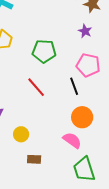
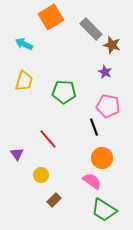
red line: (36, 87) -> (48, 139), moved
brown rectangle: (34, 159) -> (54, 200), turned -48
green trapezoid: (84, 169) -> (104, 210), turned -40

